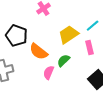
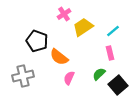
yellow trapezoid: (69, 35) -> (83, 27), moved
green semicircle: (64, 61) -> (99, 74), moved

